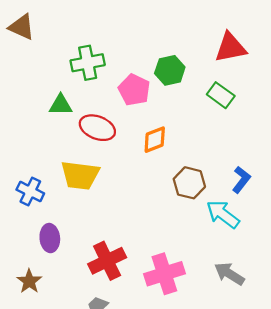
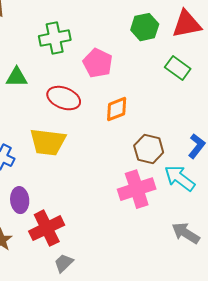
green hexagon: (170, 70) -> (145, 27), moved
green triangle: (61, 105) -> (17, 77), moved
red cross: (107, 261) -> (47, 228), moved
pink cross: (164, 274) -> (137, 189), moved

